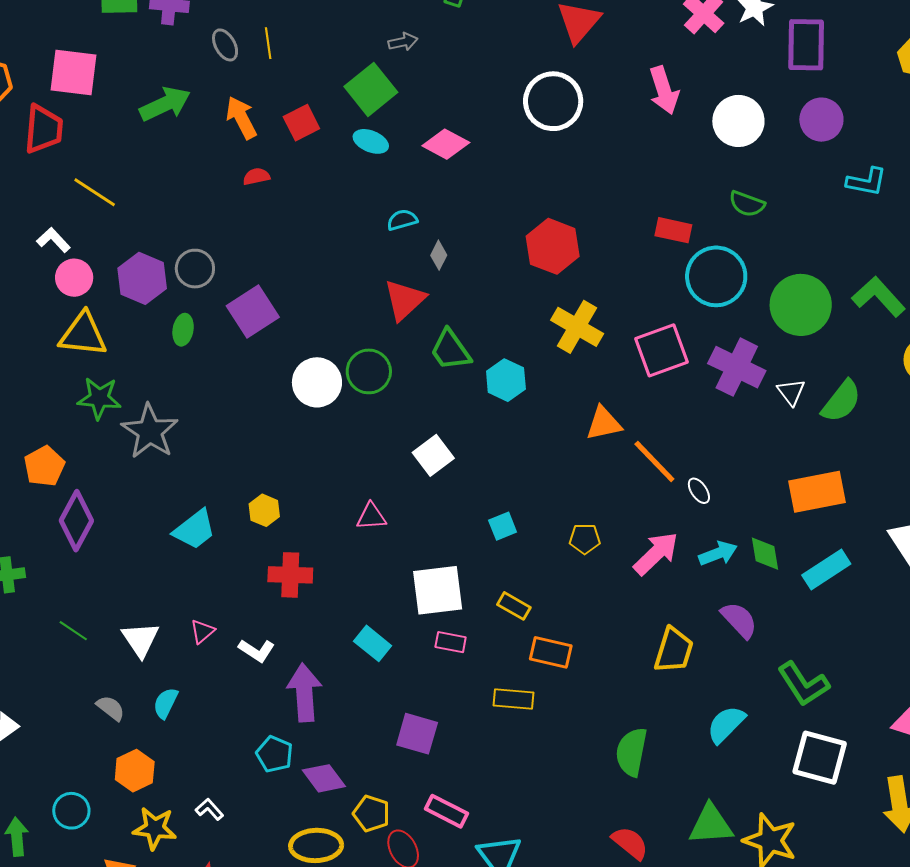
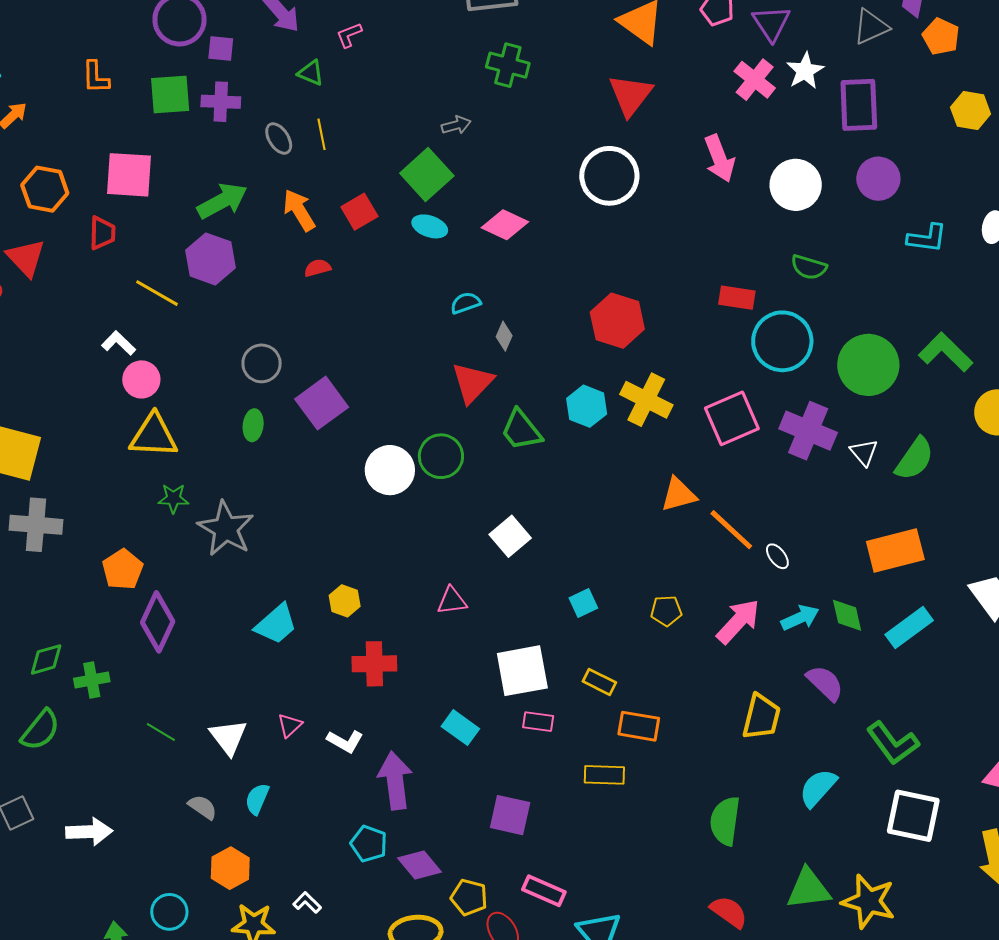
red trapezoid: (44, 129) -> (102, 233), size x0.7
purple hexagon: (142, 278) -> (211, 259), moved
cyan hexagon: (506, 380) -> (587, 406), moved
green star: (99, 398) -> (173, 498), size x0.7

